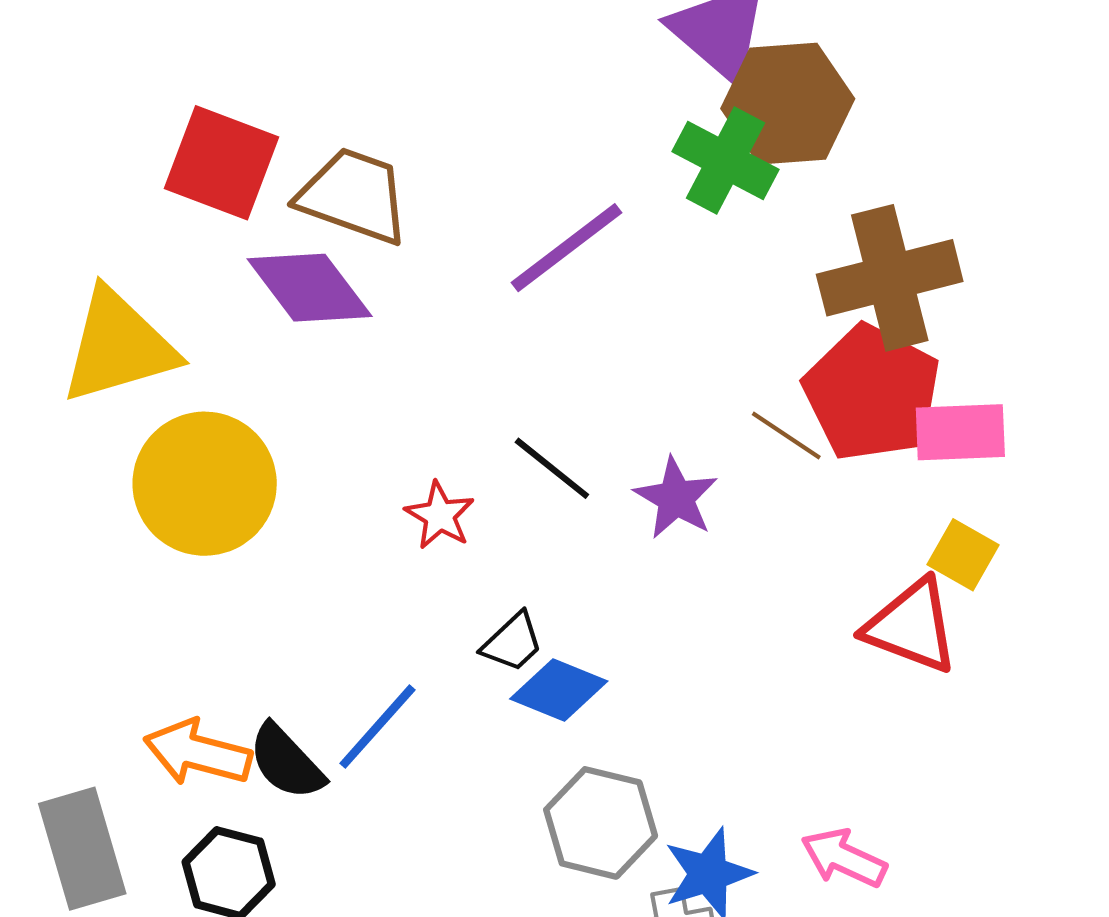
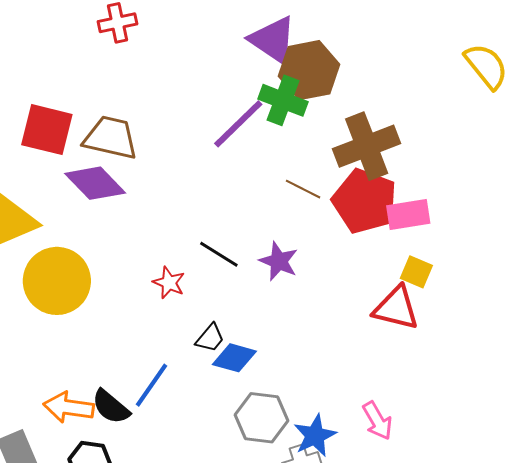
purple line: (566, 248) -> (238, 124), moved
brown line: (786, 436) -> (303, 189), moved
pink arrow: (844, 858) -> (377, 421), turned -138

